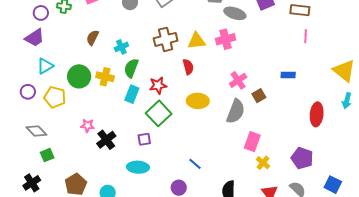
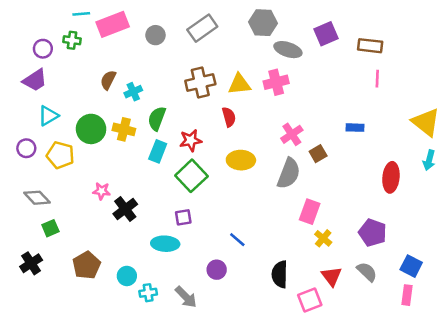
cyan cross: (121, 47) -> (133, 92), moved
purple square: (144, 139) -> (183, 217), moved

